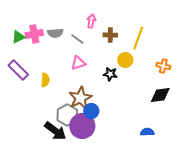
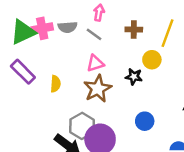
pink arrow: (91, 21) -> (99, 13), moved
green triangle: (18, 37) -> (23, 32), size x1.6
brown star: (80, 98) -> (98, 89), moved
blue circle: (91, 111) -> (145, 121), moved

